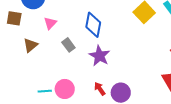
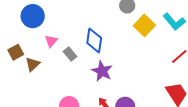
brown square: (14, 18) -> (16, 52), moved, turned -35
gray rectangle: (68, 45) -> (70, 54), moved

